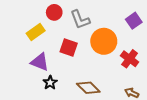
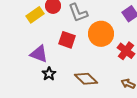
yellow rectangle: (36, 32) -> (35, 15), moved

